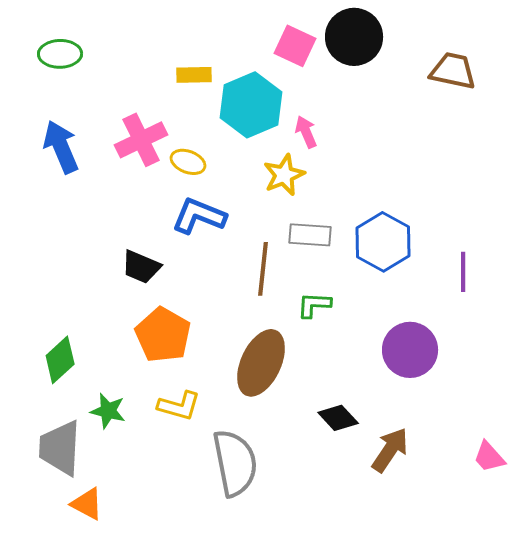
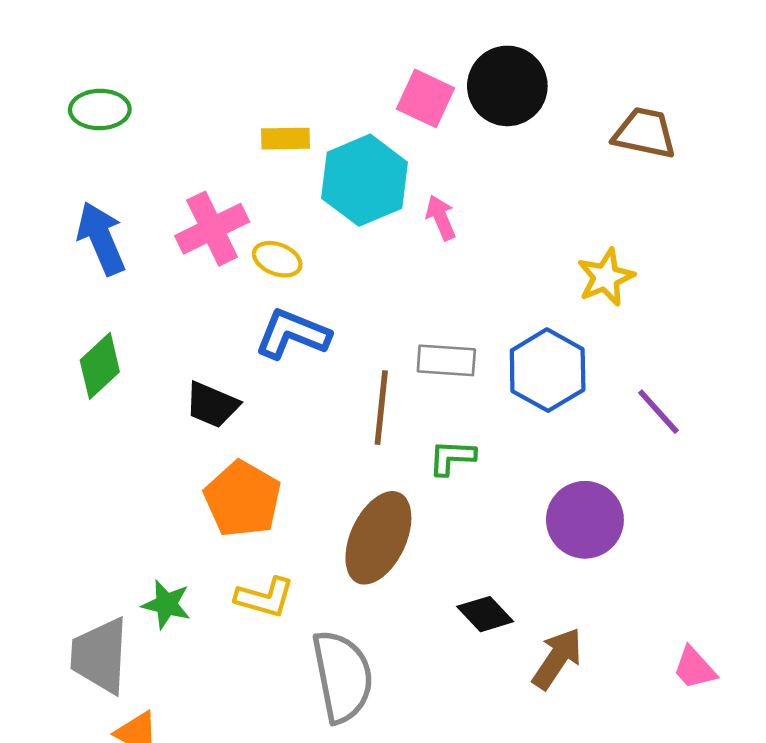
yellow star: (284, 175) -> (606, 277), moved
purple line: (463, 272) -> (658, 412), turned -42
green diamond: (60, 360) -> (100, 366), moved

